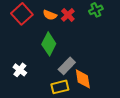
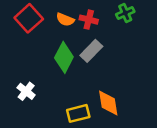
red cross: (68, 15) -> (89, 20), turned -32
gray rectangle: (67, 66) -> (91, 51), moved

